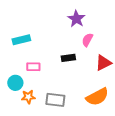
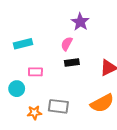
pink semicircle: (87, 40) -> (67, 44), moved
orange star: (28, 97) -> (34, 113), moved

